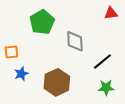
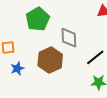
brown hexagon: (57, 82) -> (50, 60), moved

